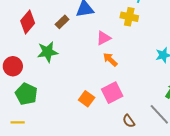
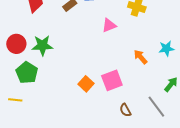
green star: (48, 52) -> (42, 45), moved
orange arrow: (110, 60) -> (141, 57), moved

